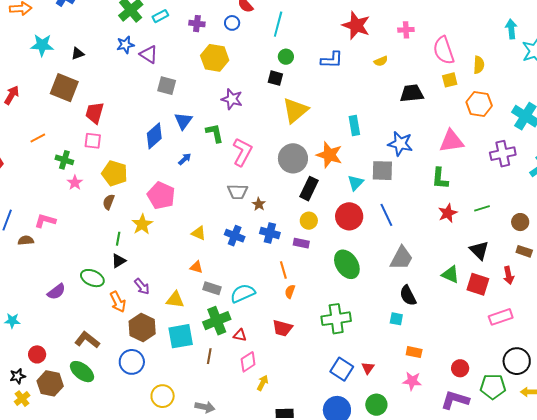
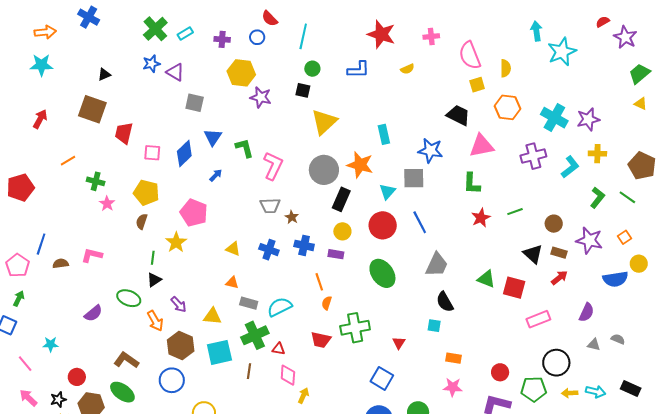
cyan star: (42, 45) -> (41, 65), moved
black trapezoid: (412, 93) -> (458, 115), moved, turned 35
purple star: (232, 99) -> (261, 97), moved
pink square: (93, 141) -> (152, 153), moved
pink L-shape: (45, 221) -> (92, 255), moved
black triangle: (479, 250) -> (533, 254), moved
red arrow: (509, 275) -> (559, 278), moved, turned -114
green cross: (336, 319) -> (355, 328), moved
pink diamond: (248, 362) -> (288, 375), turned -50
red triangle: (368, 368) -> (399, 343), moved

